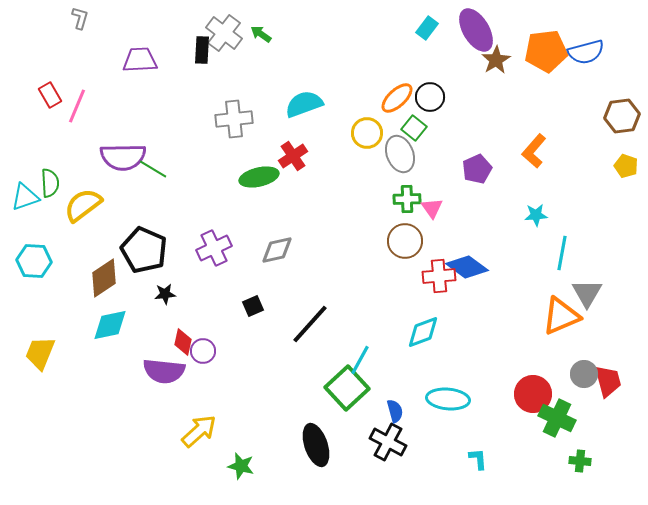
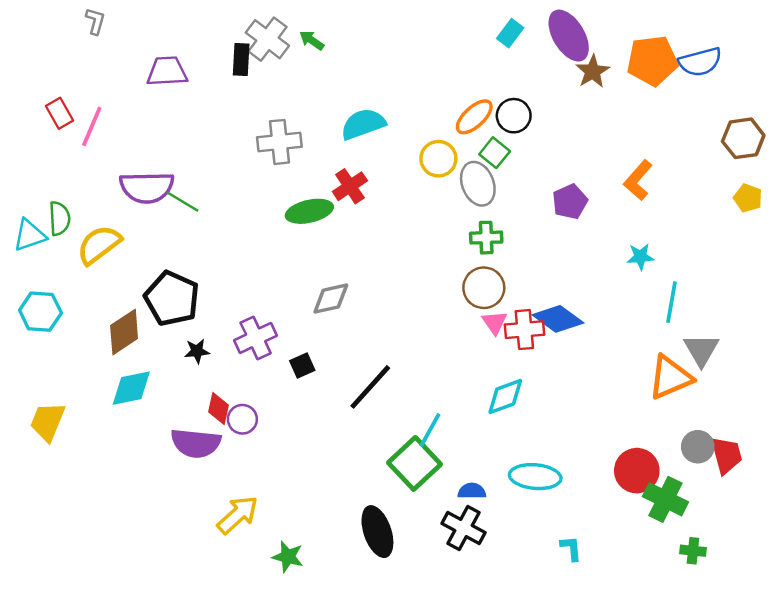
pink triangle: (432, 208) -> (495, 322), moved
purple cross: (214, 248) -> (256, 338), moved
blue semicircle: (395, 411) -> (472, 491), turned -75

